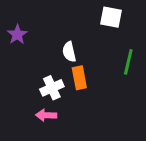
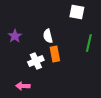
purple star: (17, 34) -> (15, 36), moved
pink arrow: (46, 115) -> (23, 86), moved

